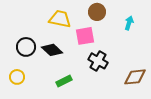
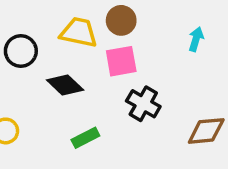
brown circle: (97, 12) -> (121, 20), moved
black circle: (26, 47) -> (21, 51), moved

